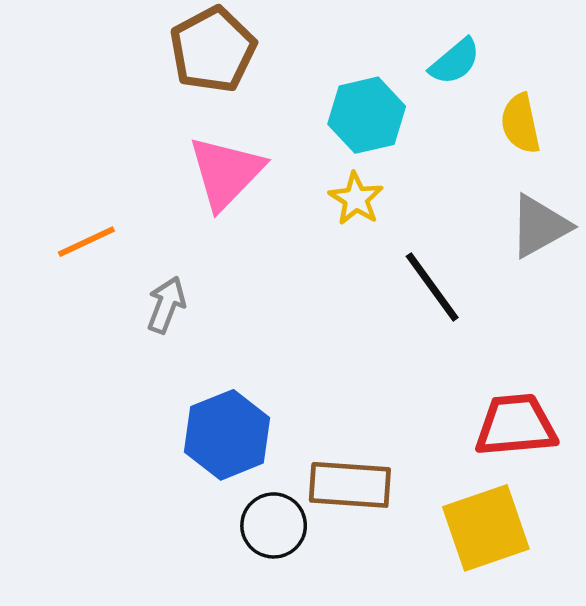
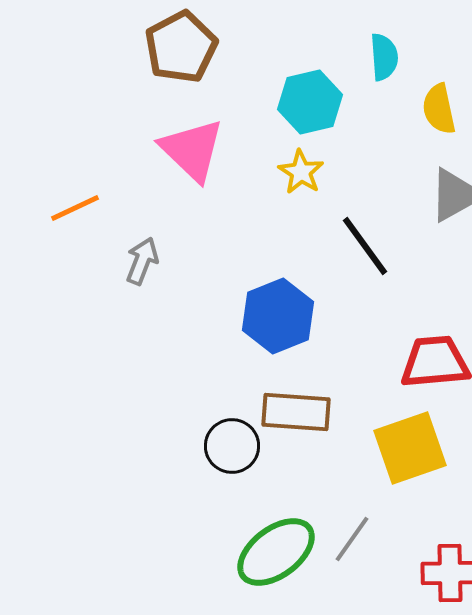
cyan semicircle: (455, 62) -> (384, 57), turned -54
pink triangle: (226, 172) -> (192, 150), turned -30
blue hexagon: (227, 435) -> (278, 316), moved

